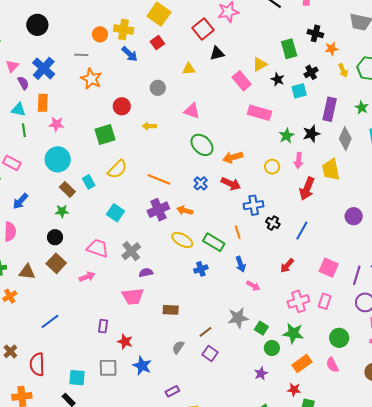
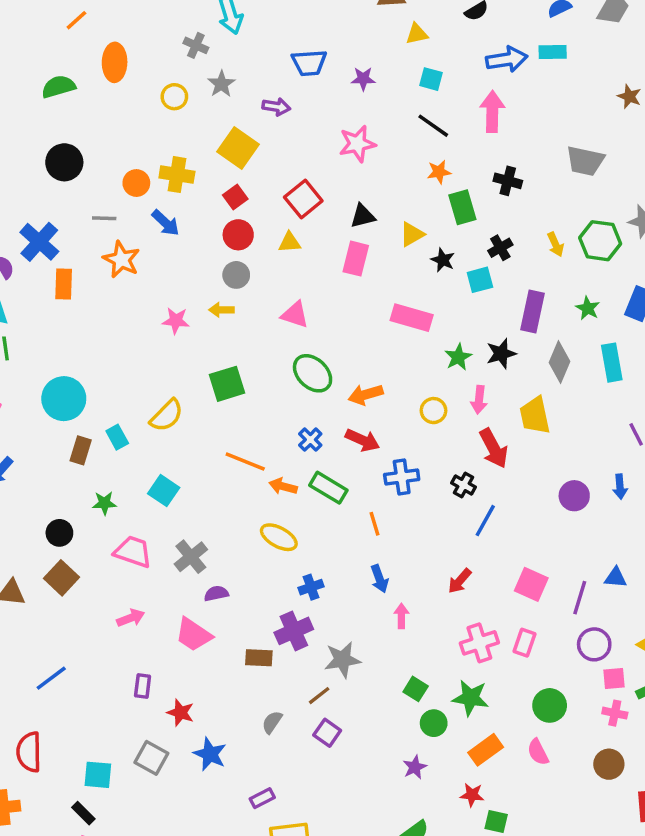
black circle: (37, 25) -> (64, 162), moved
red square: (203, 29) -> (303, 199), moved
orange star: (331, 49) -> (439, 172), moved
black triangle: (217, 53) -> (363, 216), moved
blue arrow: (130, 54) -> (166, 223), moved
pink rectangle: (242, 81) -> (356, 259), moved, turned 54
orange rectangle: (43, 103) -> (64, 284), moved
red circle: (122, 106) -> (238, 235), moved
pink star: (56, 124) -> (176, 321), moved
yellow arrow: (149, 126) -> (221, 310), moved
green square: (105, 134) -> (227, 384), moved
orange line: (159, 179) -> (245, 461), moved
brown rectangle: (67, 189) -> (81, 450), turned 63
red arrow: (307, 189) -> (494, 448), turned -50
purple cross: (158, 210) -> (294, 631), moved
green star: (62, 211) -> (104, 503), moved
black cross: (273, 223) -> (463, 485), moved
green rectangle: (214, 242) -> (328, 488), moved
pink arrow: (87, 277) -> (131, 618), moved
pink arrow: (253, 286) -> (401, 616), turned -120
pink trapezoid: (133, 296) -> (194, 635), turned 40
gray star: (238, 318) -> (342, 660), moved
gray square: (108, 368) -> (151, 758), turned 30

